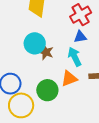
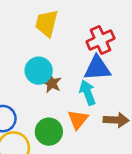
blue triangle: (80, 37) -> (97, 68), size x1.6
orange triangle: (69, 78) -> (78, 120), turned -36

